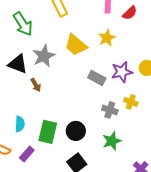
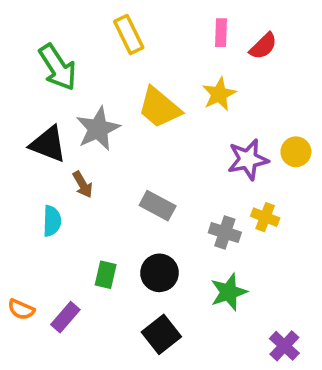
gray rectangle: (97, 78) -> (158, 206), moved
cyan semicircle: (20, 124) -> (52, 221), moved
green rectangle: (48, 132) -> (106, 275), size x0.6

